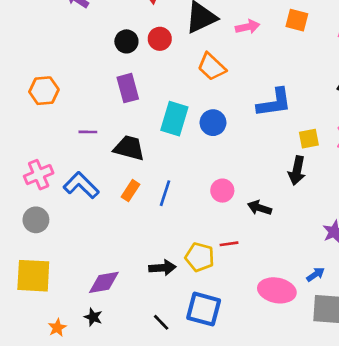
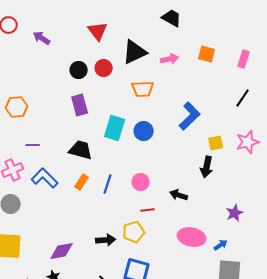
orange trapezoid: (212, 67) -> (143, 89), turned -45
blue L-shape: (274, 103) -> (190, 116), turned -36
purple line: (88, 132) -> (33, 145), moved
pink circle: (222, 191) -> (141, 182), moved
red line: (229, 244) -> (148, 210), moved
yellow pentagon: (200, 257) -> (134, 232), turned -30
pink ellipse: (277, 290) -> (192, 237), moved

